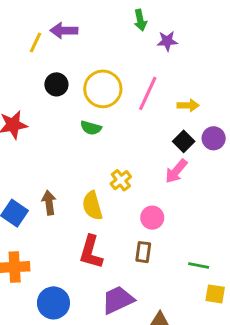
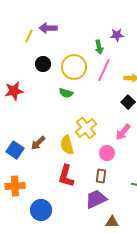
green arrow: (140, 20) -> (99, 47), moved
pink arrow: (176, 171) -> (123, 132), moved
yellow cross: (121, 180) -> (86, 128), size x1.5
brown arrow: (49, 203) -> (38, 143), turned -126
purple trapezoid: (118, 300) -> (96, 199), moved

